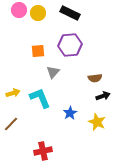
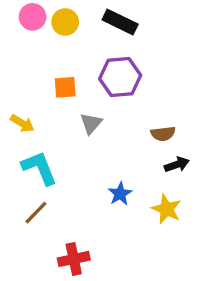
yellow arrow: (13, 93) -> (22, 123), moved, turned 48
cyan L-shape: (40, 98) -> (39, 168), moved
brown line: (11, 124) -> (36, 213), moved

